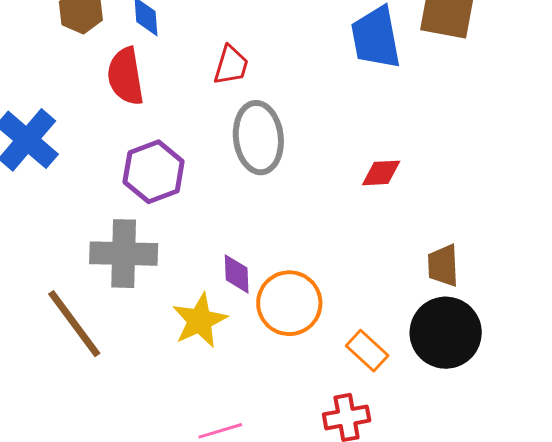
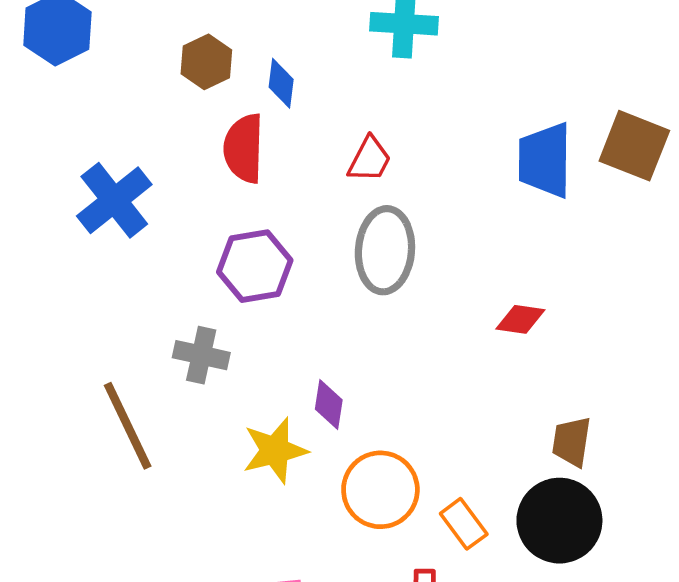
gray cross: (124, 254) -> (201, 355), size x0.7
orange circle: (289, 303) -> (380, 490), moved

